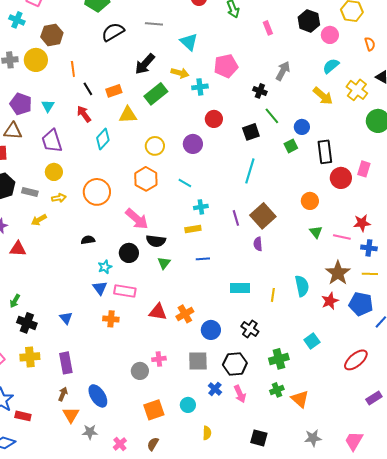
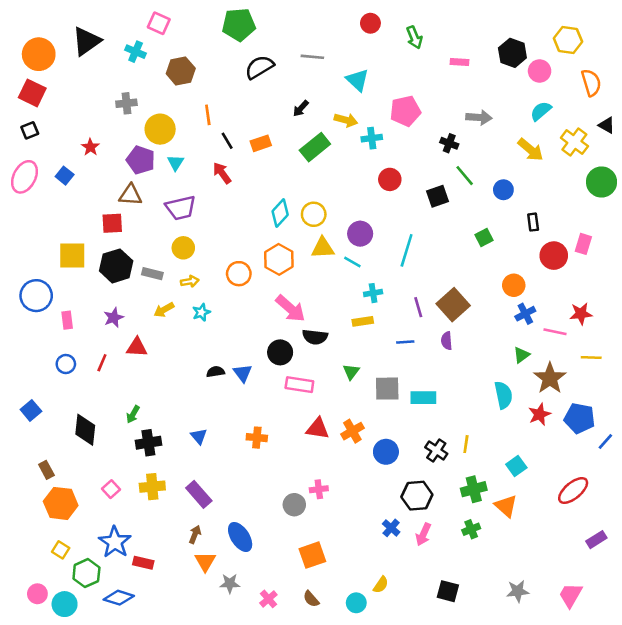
pink rectangle: (268, 28) -> (460, 62), turned -64
orange semicircle: (370, 44) -> (591, 83), size x1.5
yellow circle: (36, 60) -> (160, 129), moved
black arrow: (145, 64) -> (301, 108), size x0.6
gray arrow: (283, 71) -> (479, 117), turned 66
yellow triangle: (128, 115) -> (323, 248), moved
cyan diamond: (103, 139) -> (280, 213), moved
purple trapezoid: (52, 141) -> (181, 208), turned -85
purple circle: (193, 144) -> (360, 234), moved
green square: (291, 146) -> (484, 238), moved
black rectangle: (325, 152) -> (533, 222), size x0.6
cyan line: (250, 171) -> (407, 250), moved
orange hexagon: (146, 179) -> (279, 259), moved
orange circle: (97, 192) -> (239, 274), size x0.7
green triangle: (316, 232) -> (521, 355), moved, turned 32
black semicircle: (88, 240) -> (216, 372), moved
blue cross: (369, 248) -> (525, 314), moved, turned -35
blue line: (203, 259) -> (405, 342), moved
green triangle: (164, 263) -> (351, 372), moved
cyan star: (105, 267) -> (201, 312), moved
yellow line: (370, 274) -> (591, 358), moved
blue triangle: (100, 288) -> (243, 373), moved
pink rectangle: (125, 291) -> (299, 385), moved
yellow line: (273, 295) -> (466, 444), moved
black cross: (27, 323) -> (148, 443), turned -30
gray square: (198, 361) -> (387, 389), moved
purple rectangle: (66, 363) -> (199, 494), turned -30
pink arrow: (240, 394) -> (423, 534), turned 48
orange triangle: (300, 399) -> (506, 506), moved
cyan circle: (188, 405) -> (356, 603), moved
yellow semicircle: (207, 433) -> (381, 585), turned 32
brown semicircle: (153, 444) -> (311, 599), turned -72

